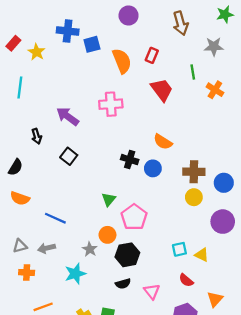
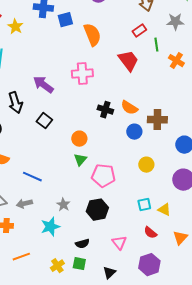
red rectangle: (152, 55) -> (139, 31), moved, turned 32
black arrow: (37, 136) -> (15, 103), size x1.5
black cross: (130, 160) -> (105, 110), moved
blue circle: (153, 168) -> (134, 132), moved
brown cross: (194, 172) -> (157, 120), moved
yellow circle: (194, 197) -> (146, 165), moved
pink pentagon: (134, 217) -> (103, 176), turned -30
orange circle: (107, 235) -> (79, 139), moved
black semicircle: (123, 284) -> (82, 244), moved
orange triangle: (215, 299) -> (180, 238), moved

